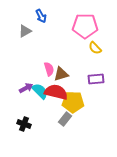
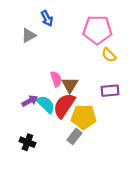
brown triangle: (61, 74) -> (70, 85), turned -42
red semicircle: (56, 92) -> (64, 105), turned -70

